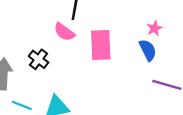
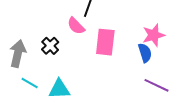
pink star: (154, 28) -> (154, 35), size x1.6

